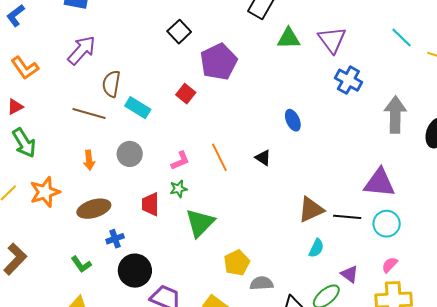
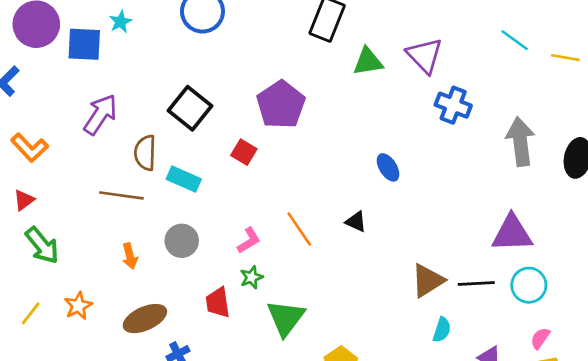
black square: (179, 32) -> (190, 108), moved, size x1.4
orange star: (45, 192) -> (78, 306), size x0.7

